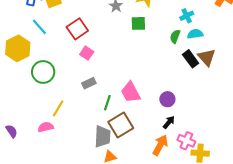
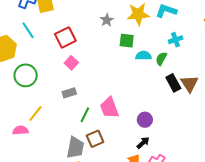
cyan semicircle: (195, 34) -> (143, 56), moved
brown square: (121, 125) -> (95, 139), size x0.7

